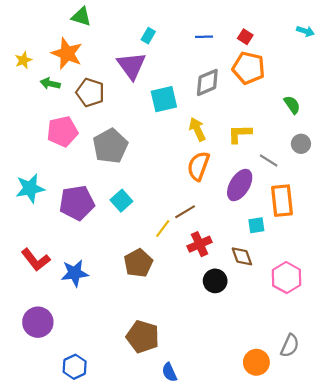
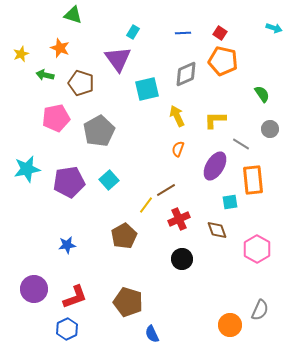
orange star: (67, 53) -> (60, 48), size x0.7
orange semicircle: (198, 166) -> (178, 149), size x0.6
red L-shape: (36, 260) -> (75, 297), moved, turned -72
blue star: (75, 273) -> (67, 245), size x0.7
black circle: (215, 281) -> (182, 259), moved

